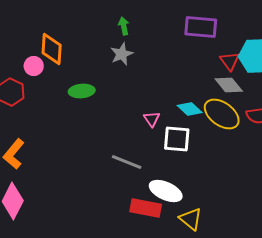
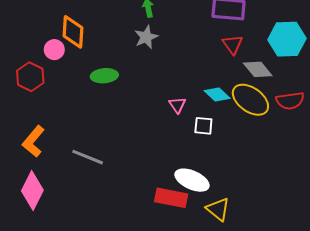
red triangle: (230, 61) -> (233, 44), moved
white square: (177, 139) -> (203, 126), size x0.7
gray line: (127, 162) -> (88, 157), moved

